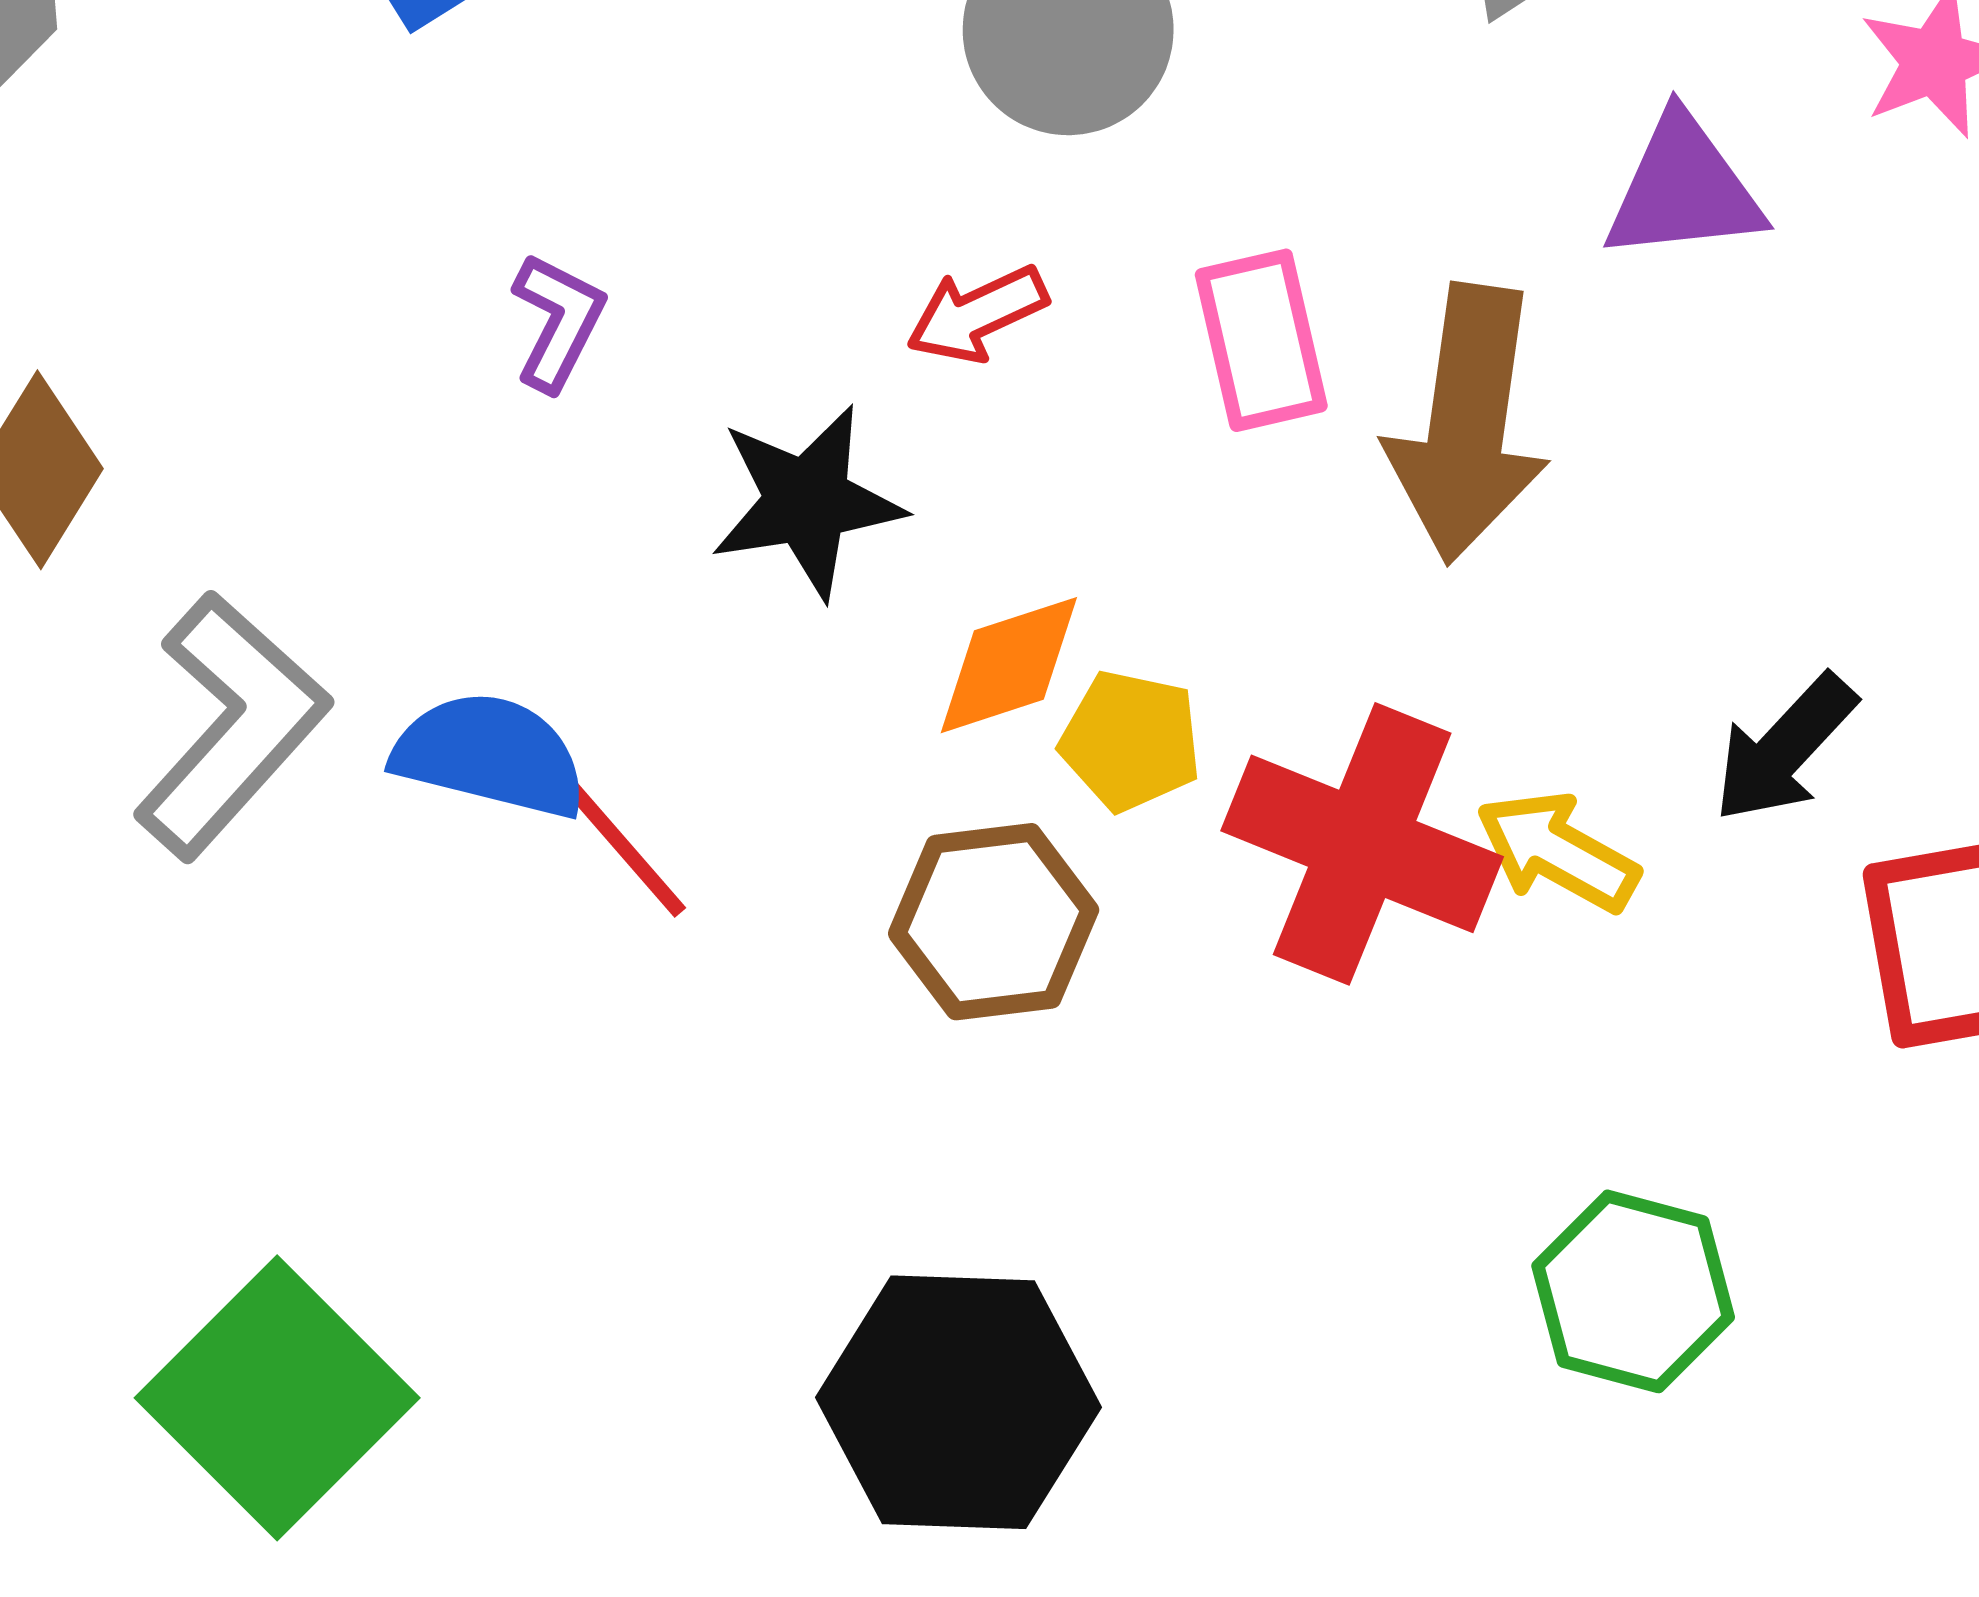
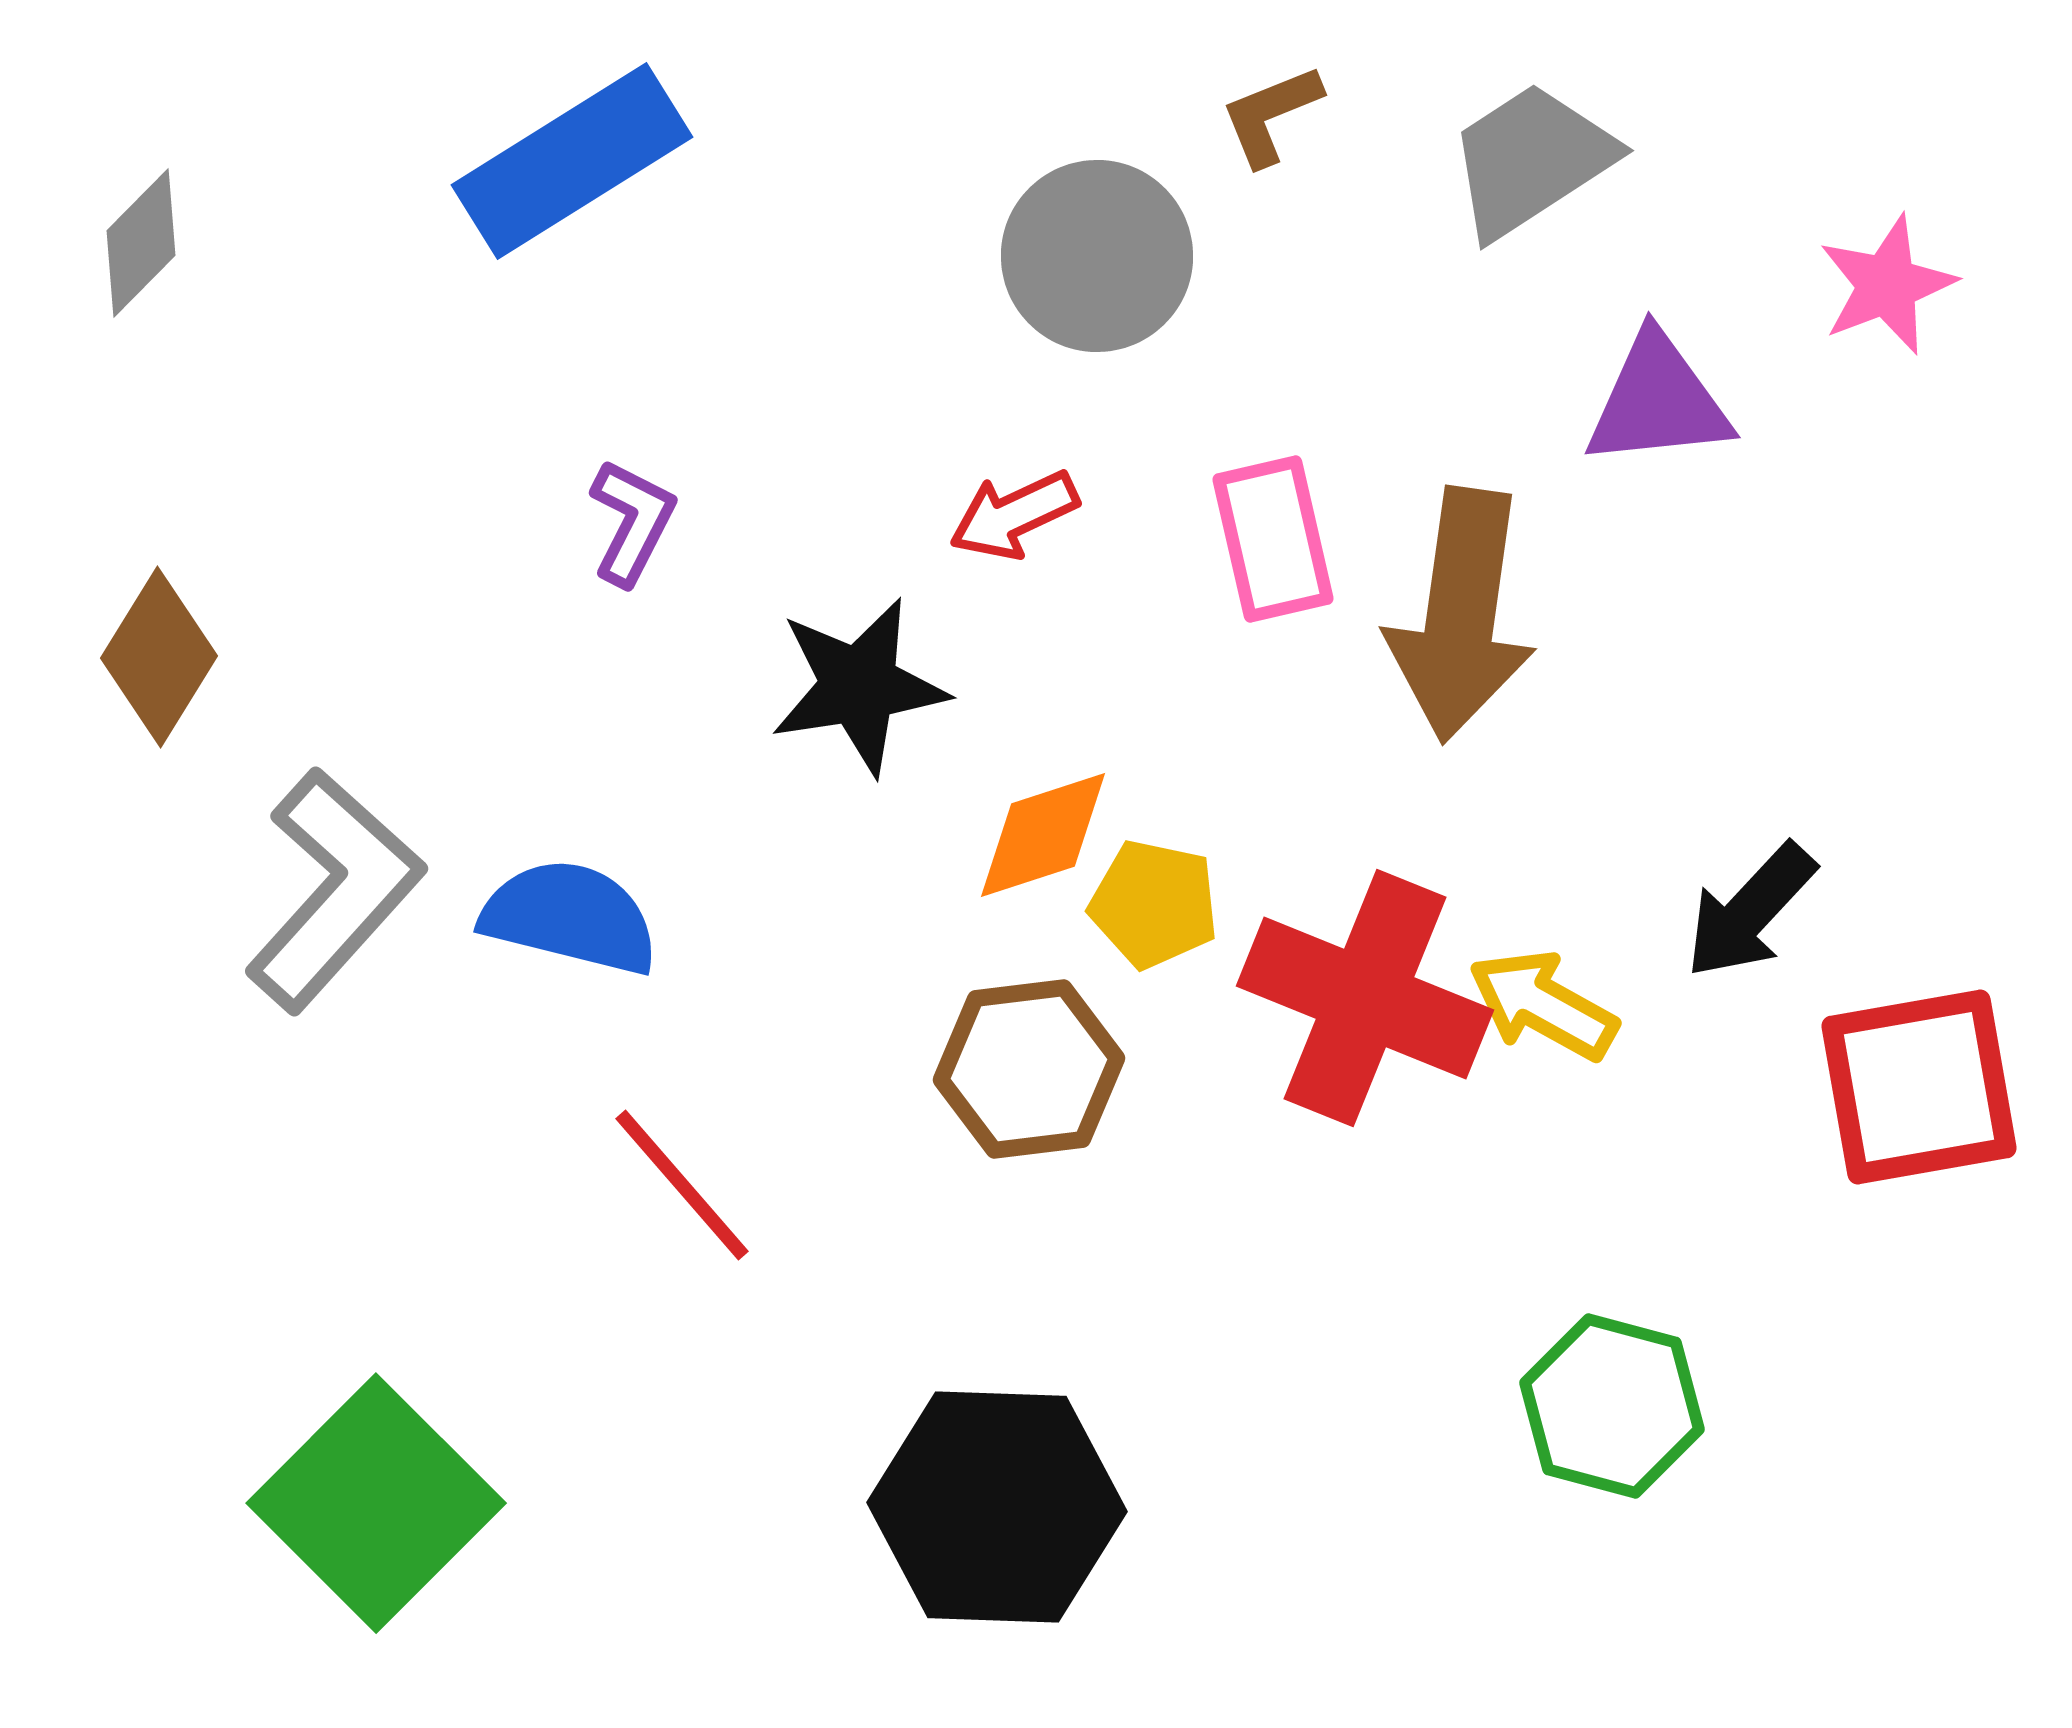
red line: (613, 835) -> (682, 1185), moved

